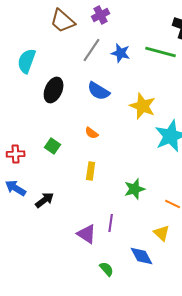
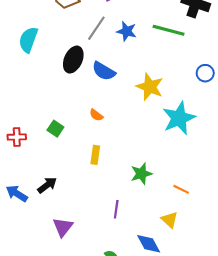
black ellipse: (54, 90) -> (73, 60), moved
blue arrow: (16, 188) -> (17, 194), moved
purple triangle: (87, 234) -> (63, 227), moved, turned 35

